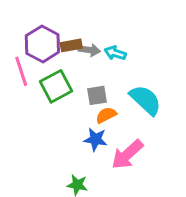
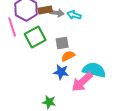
cyan semicircle: (145, 100) -> (94, 70), moved, turned -30

